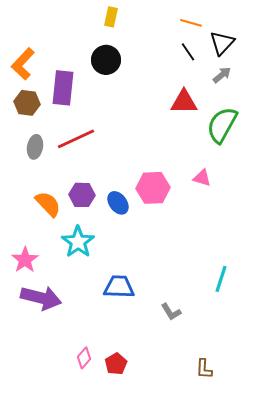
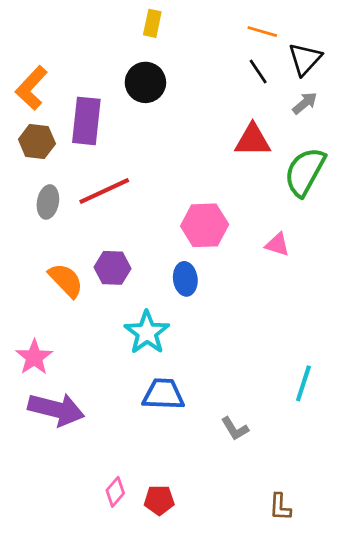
pink hexagon: (153, 188) -> (205, 225), moved
blue ellipse: (118, 203) -> (185, 279), moved, turned 30
cyan star: (78, 242) -> (147, 332), moved
red pentagon: (116, 364) -> (159, 500), turned 30

